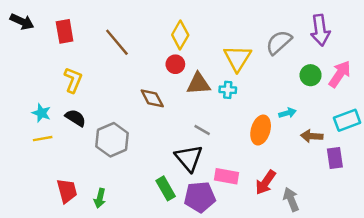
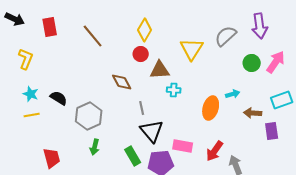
yellow L-shape: (73, 80) -> (26, 59), moved
cyan cross: (228, 90) -> (174, 90), moved
gray line: (202, 130) -> (142, 108), moved, turned 48
green arrow: (100, 198) -> (95, 147), moved

